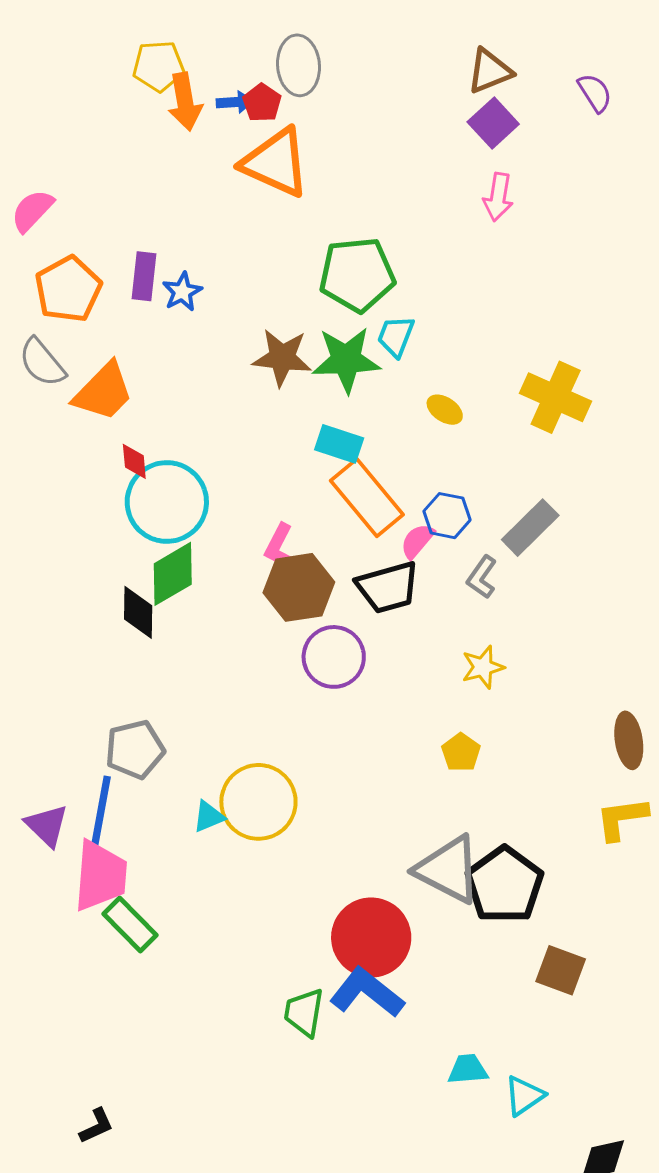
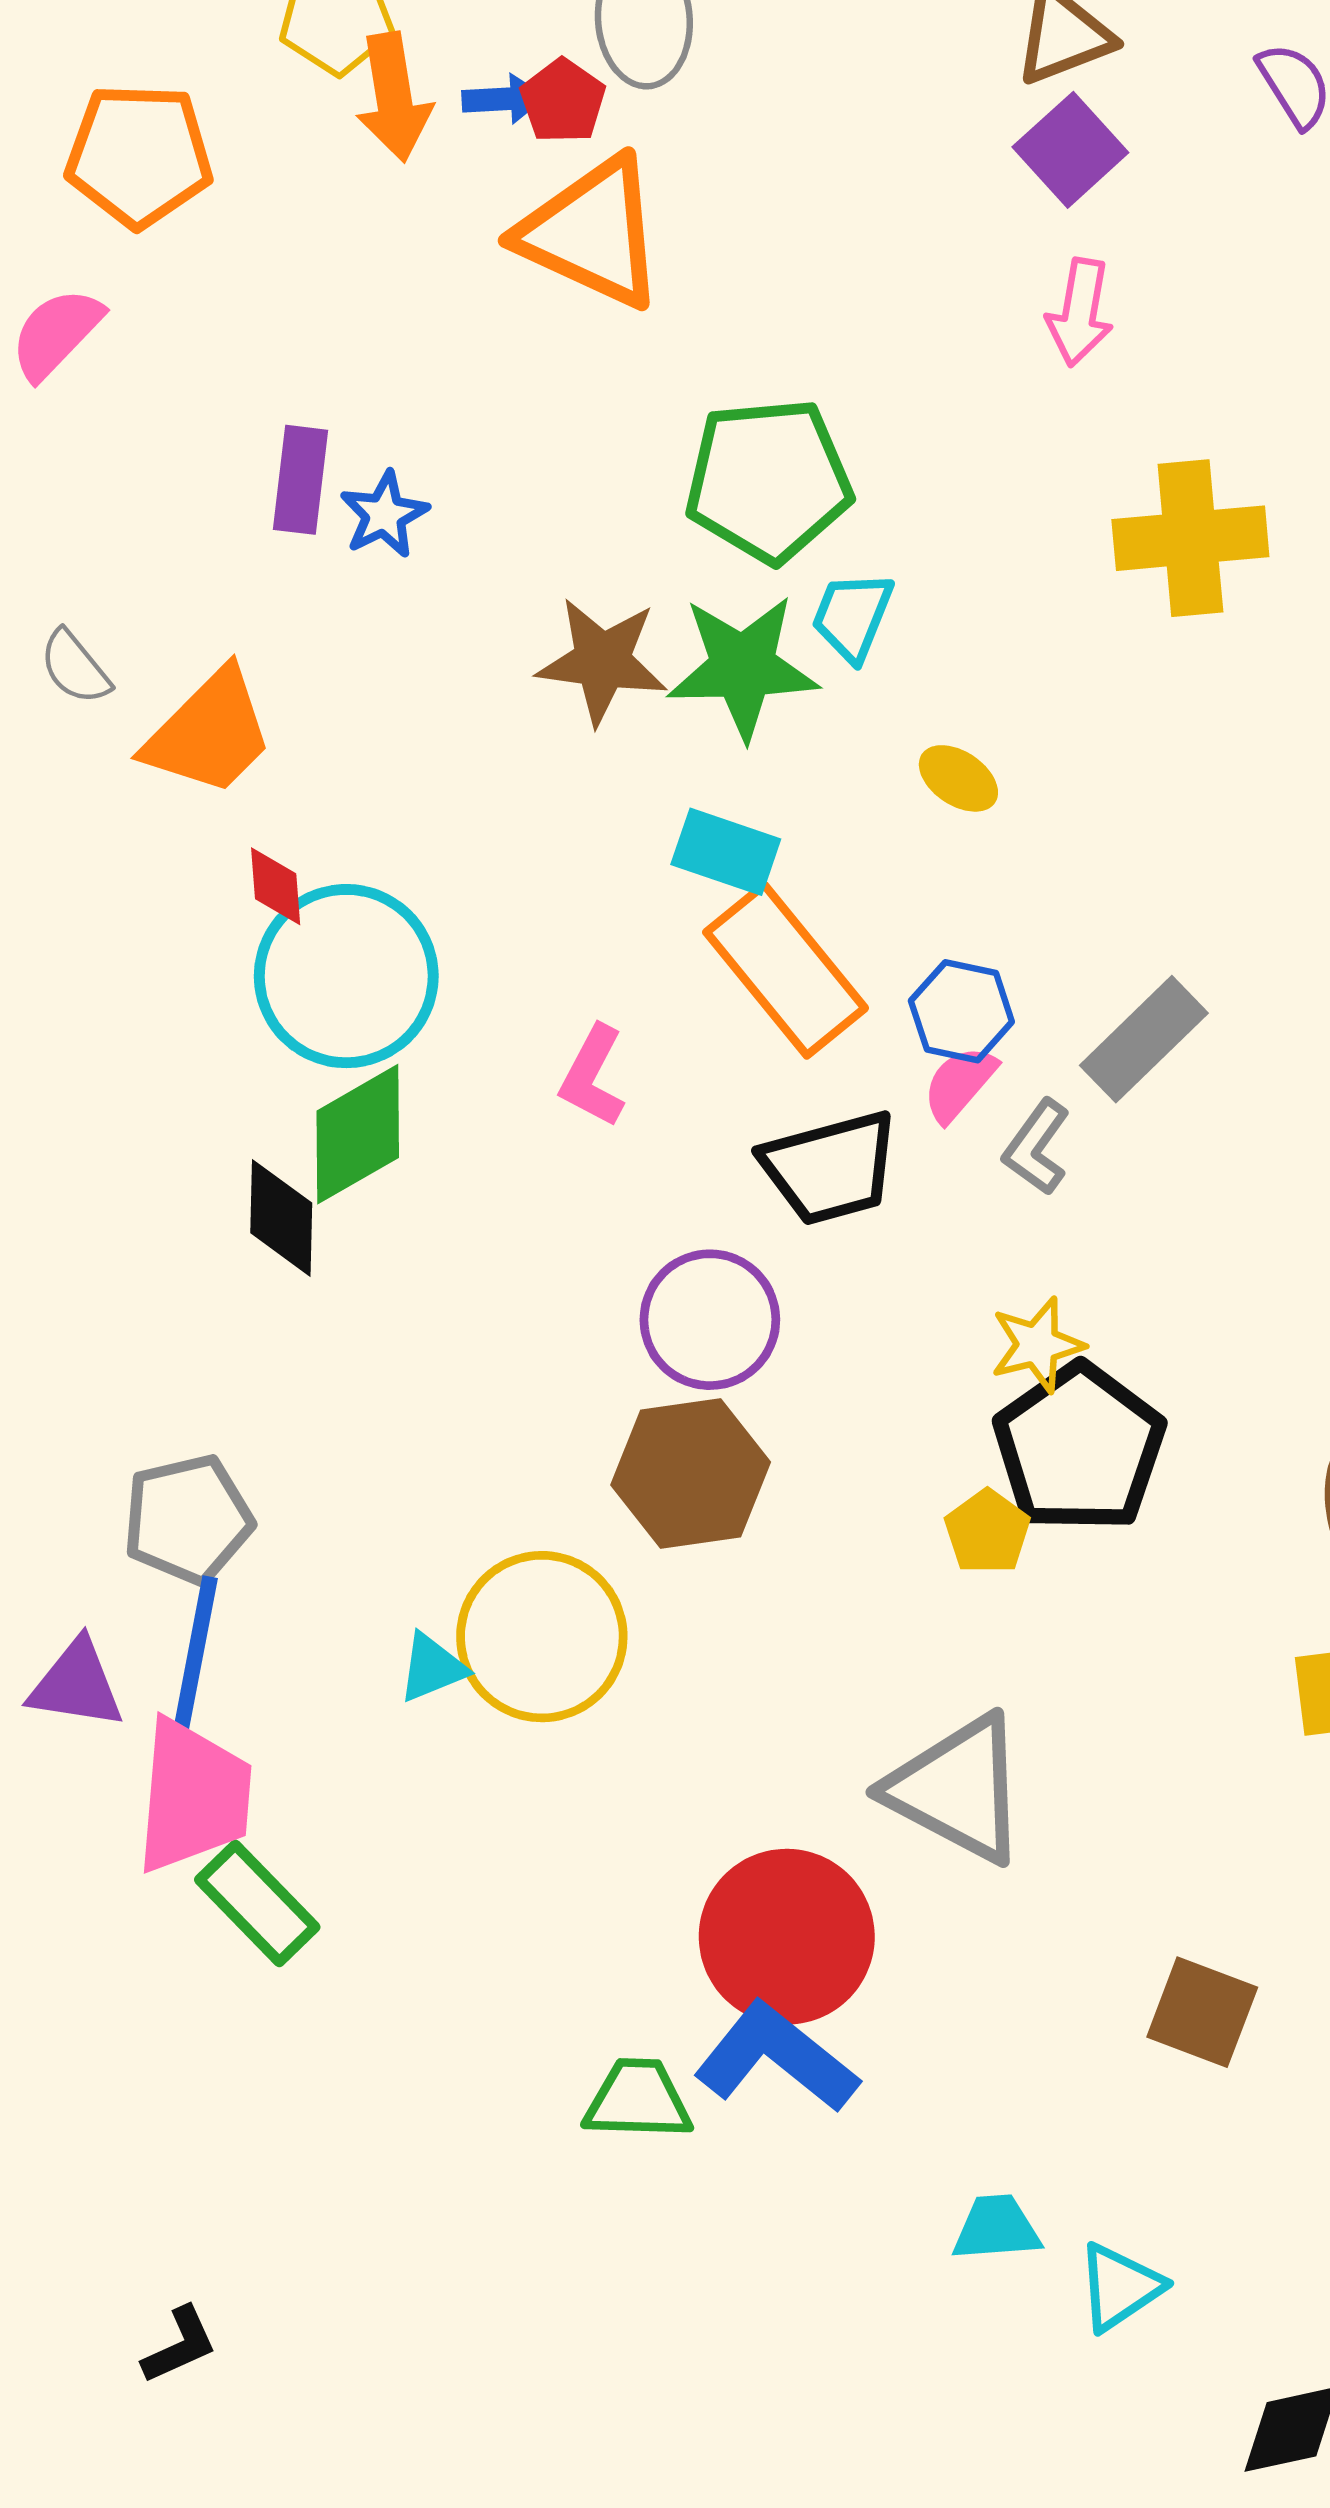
orange pentagon: (68, 289) -> (139, 155), moved, turned 30
gray semicircle: (42, 363) -> (75, 667), size x0.7
yellow cross: (556, 397) -> (1190, 538), moved, turned -30
pink semicircle: (417, 541) -> (959, 1084), moved
brown hexagon: (299, 587) -> (691, 1474), moved
gray pentagon: (135, 749) -> (188, 1519), moved
purple triangle: (47, 825) -> (76, 1684), turned -36
black pentagon: (505, 885) -> (1079, 1448), moved
green trapezoid: (304, 1012) -> (638, 2100), turned 82

